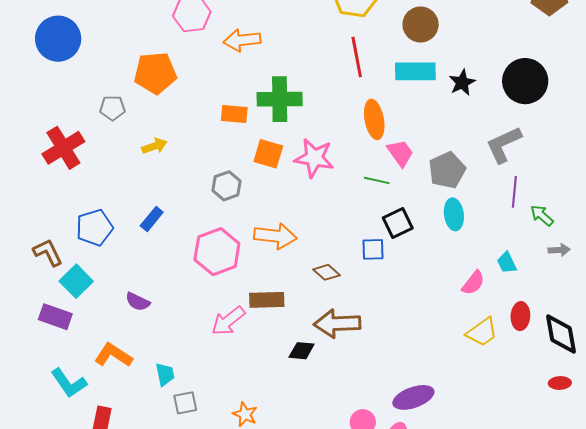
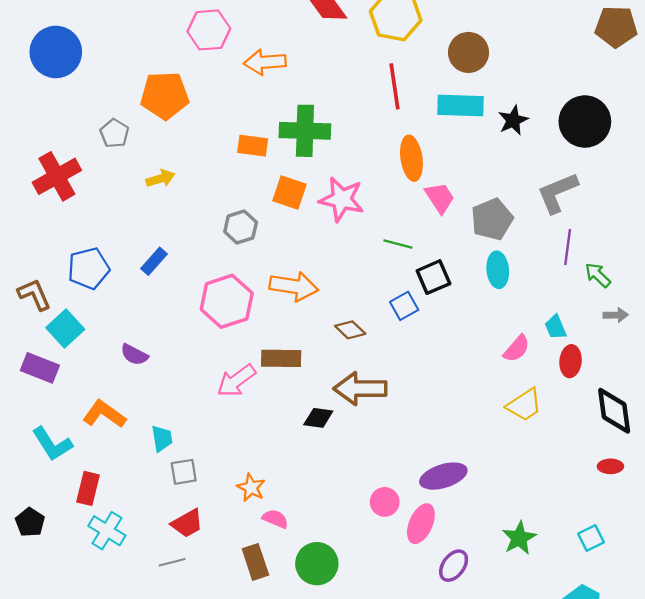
gray pentagon: (112, 108) -> (114, 133), turned 30
green line: (377, 180) -> (398, 244), moved
blue square: (373, 249) -> (404, 306), turned -30
red ellipse: (520, 316) -> (571, 361), moved

